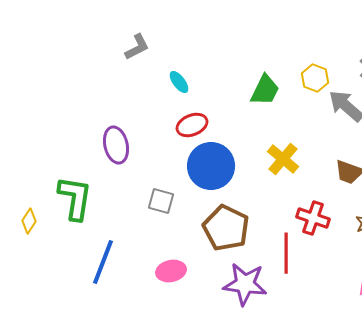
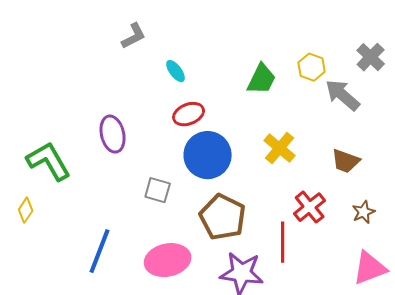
green L-shape: (75, 198) -> (49, 161), moved, turned -39
red cross: (313, 218) -> (310, 207), turned 32
pink ellipse: (171, 271) -> (168, 260), size x1.5

